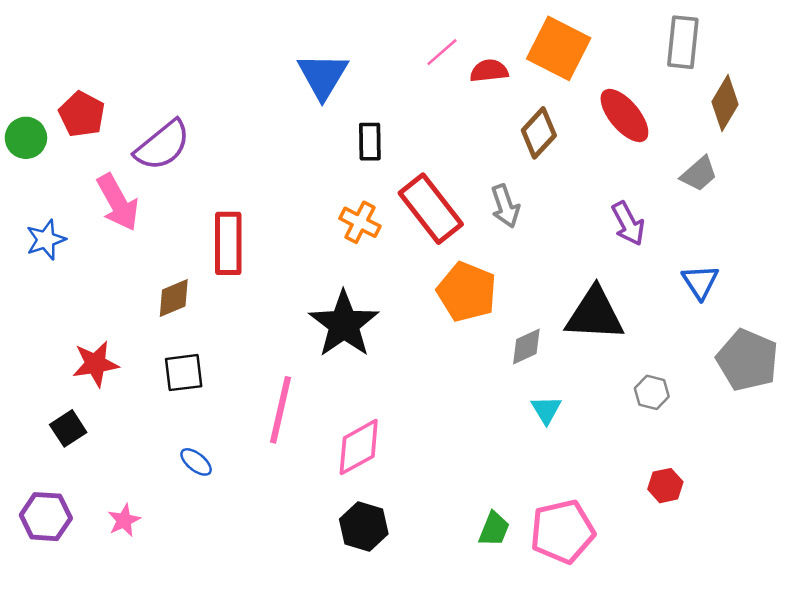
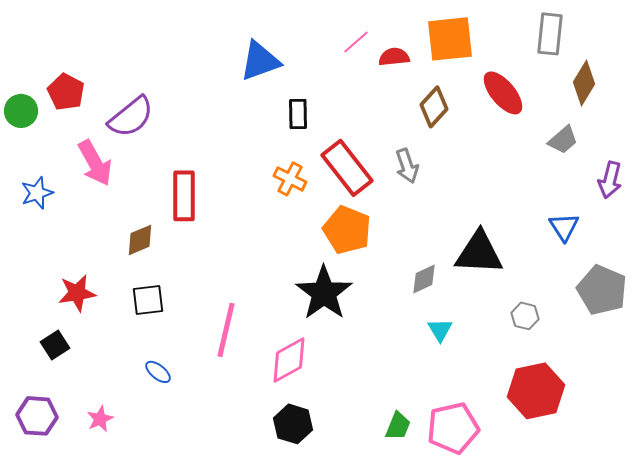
orange square: (559, 48) -> (450, 39), turned -33
blue triangle: (323, 76) -> (260, 61), turned 39
purple arrow: (628, 224) -> (610, 180), moved, turned 42
orange pentagon: (467, 292) -> (347, 230), moved
black star: (344, 324) -> (324, 293), moved
red hexagon: (665, 486) -> (536, 391), size x2.0

